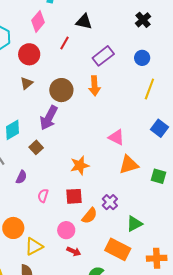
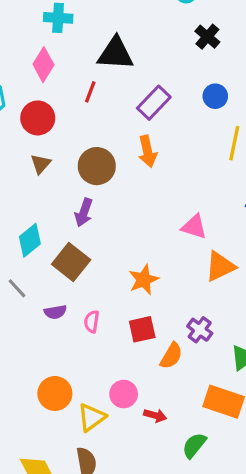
black triangle: (84, 22) -> (115, 53), size x1.4
purple arrow: (49, 118) -> (84, 212), size x0.7
brown square: (36, 147) -> (71, 262), size x1.6
purple semicircle: (21, 177) -> (55, 312), turned 64
pink semicircle: (43, 196) -> (92, 322), moved
pink circle: (66, 230) -> (124, 394), moved

